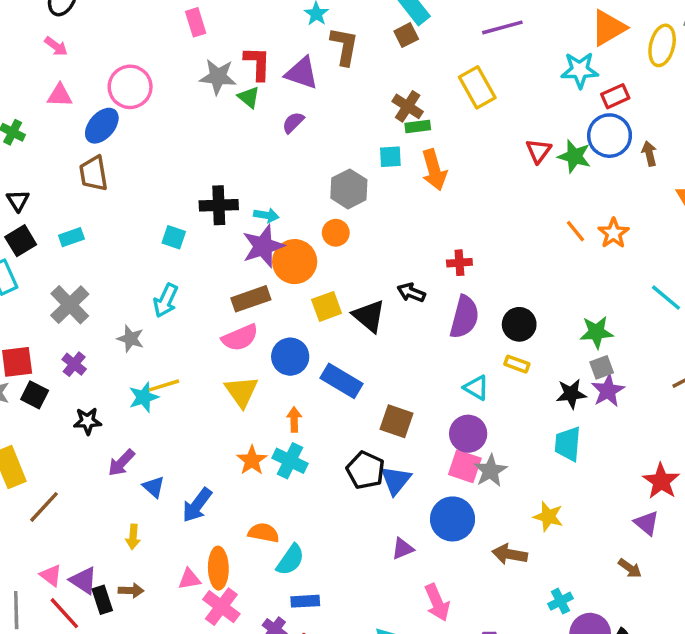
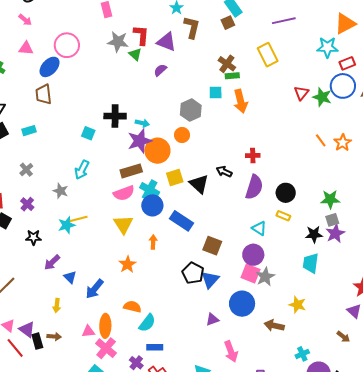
gray cross: (70, 305) -> (26, 170), size x0.6
cyan cross: (290, 461) -> (150, 190), moved

